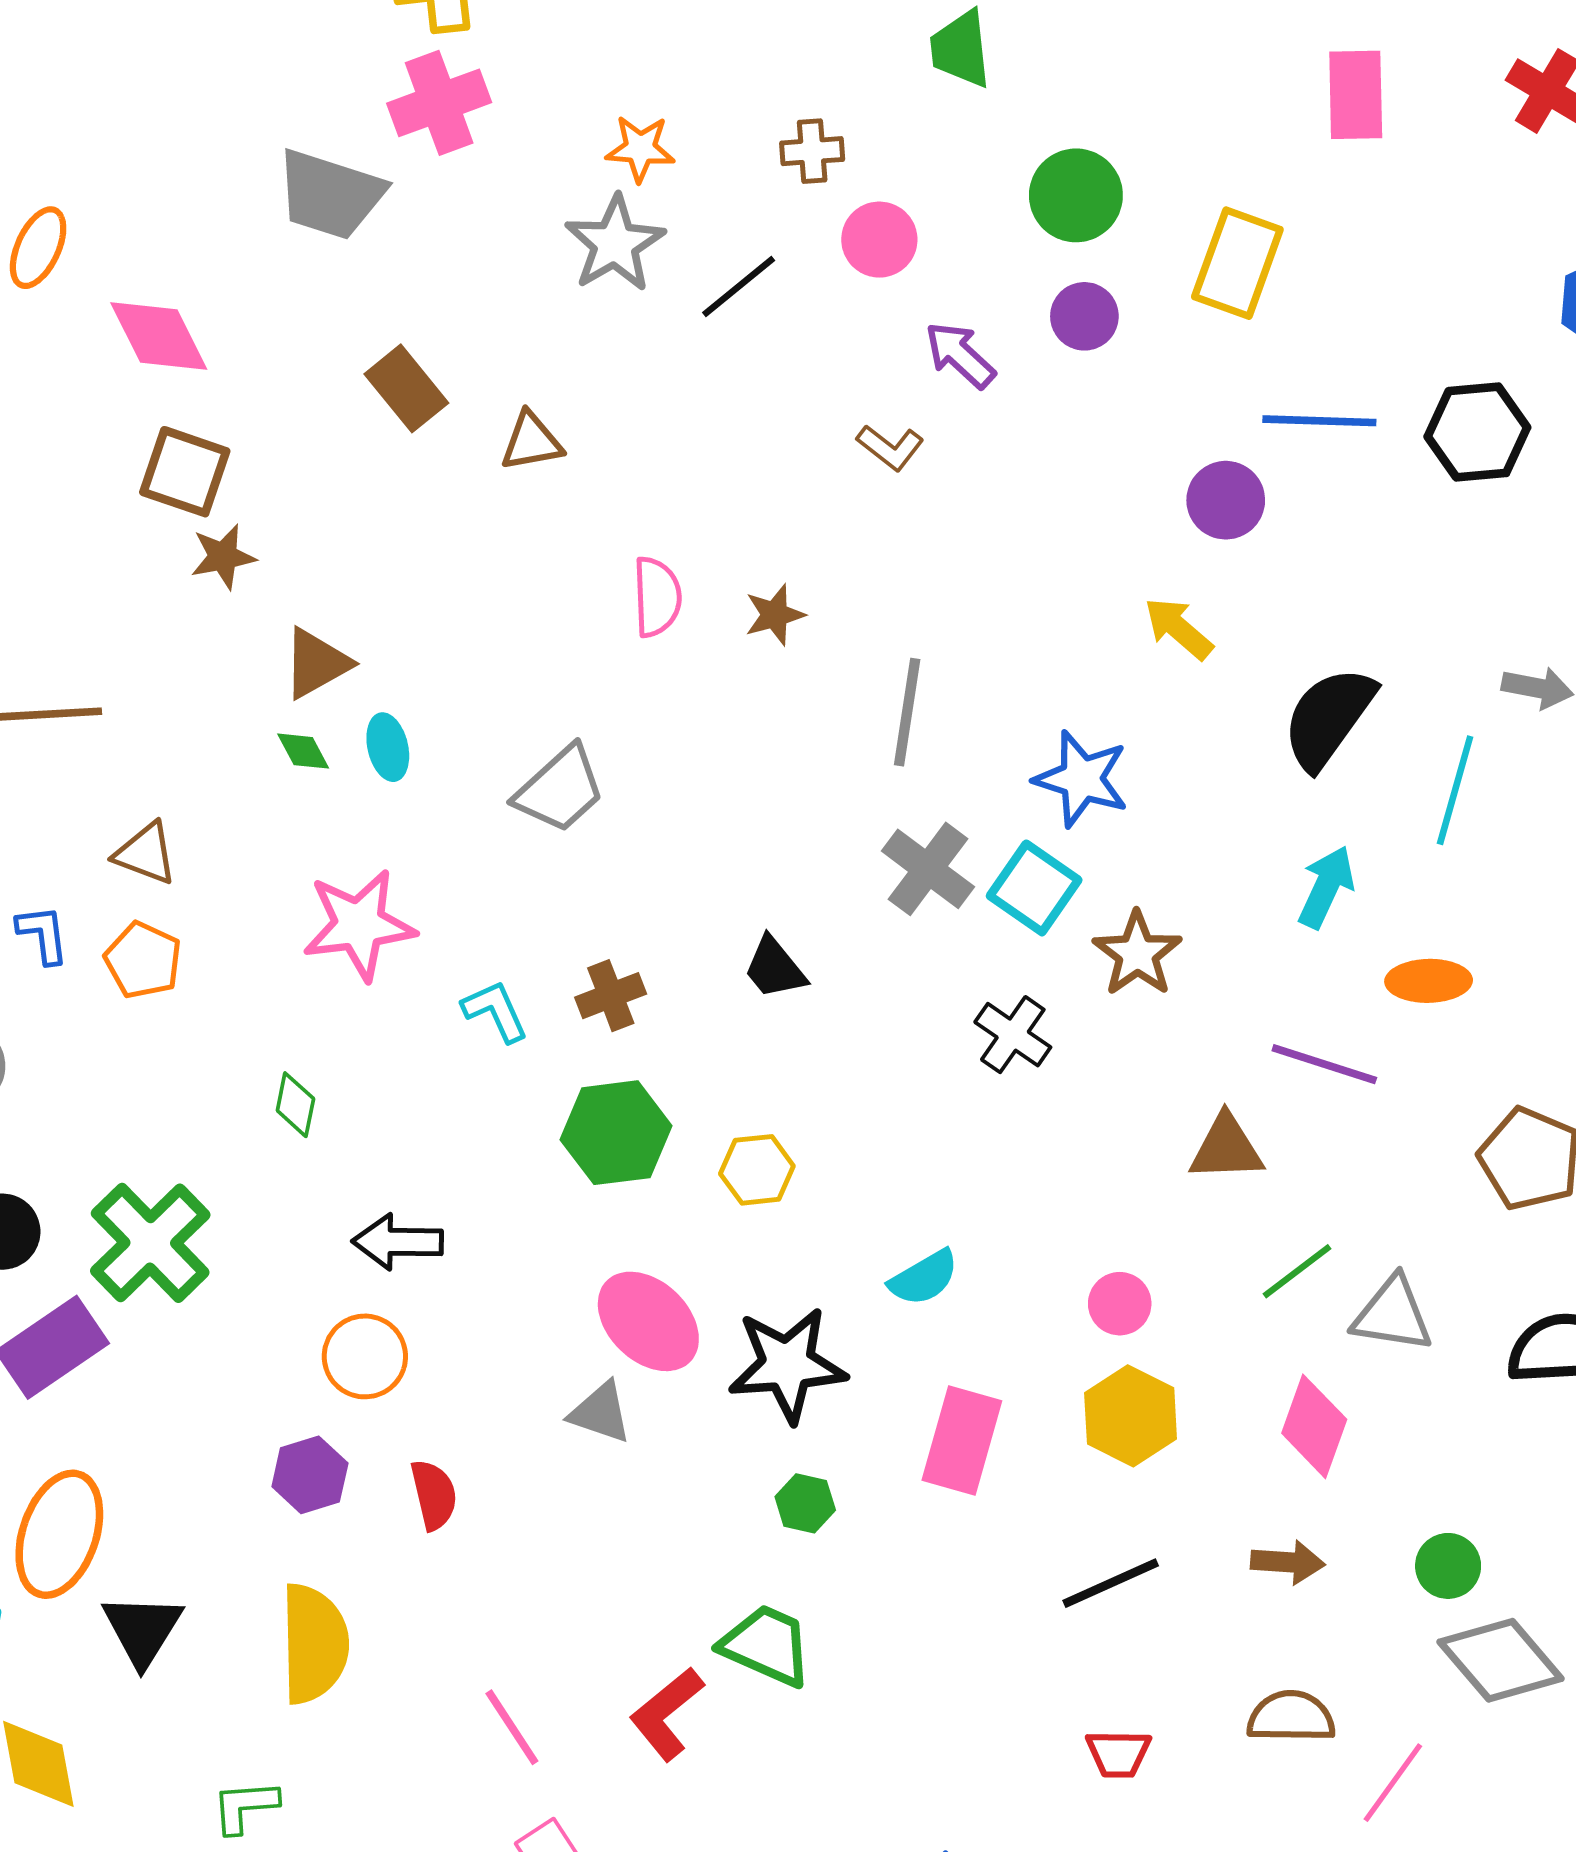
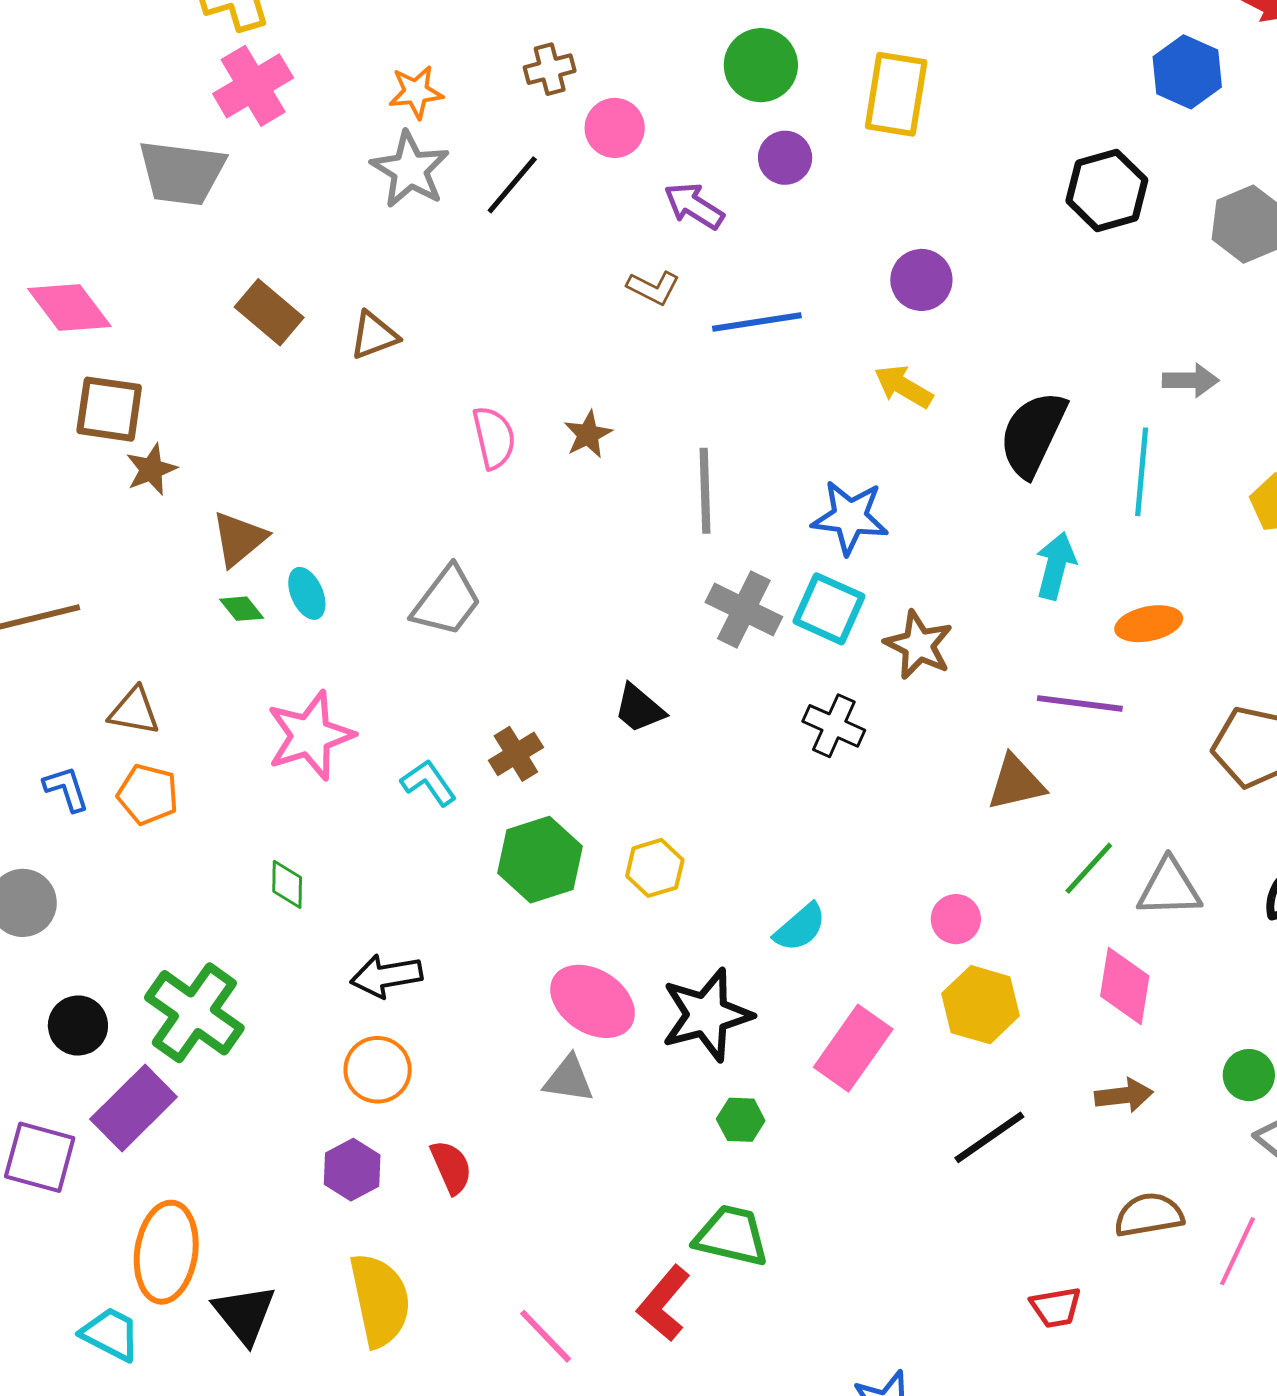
blue line: (1319, 421) -> (757, 322), moved
pink rectangle: (962, 1440) -> (853, 1048), turned 30
red trapezoid: (1118, 1754) -> (1056, 1307), moved

